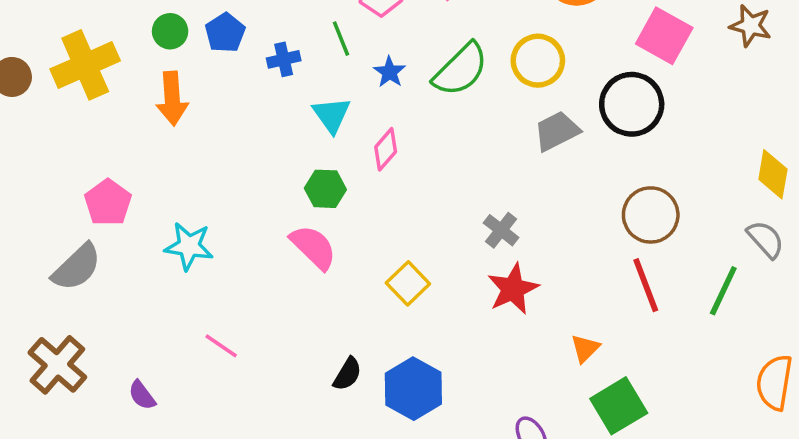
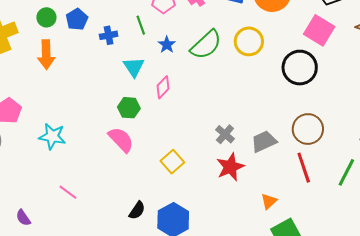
gray trapezoid: (557, 131) -> (264, 141), moved

